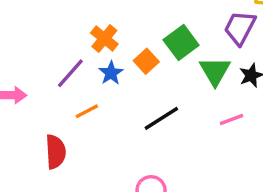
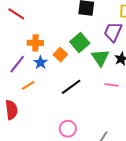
orange cross: (104, 38) -> (35, 43), turned -35
pink line: (231, 120) -> (112, 85), turned 32

